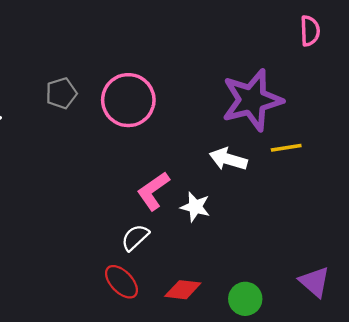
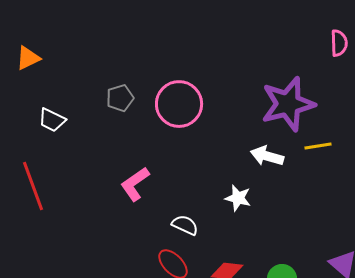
pink L-shape: (153, 191) -> (135, 184), moved
white semicircle: (135, 237) -> (185, 225), turned 68

